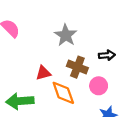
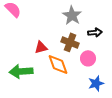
gray star: (66, 35) -> (72, 15), moved

